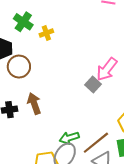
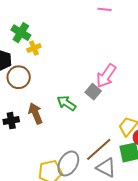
yellow cross: (46, 33) -> (34, 48), moved
green arrow: (69, 138) -> (66, 103), moved, turned 54

